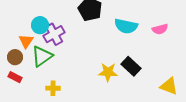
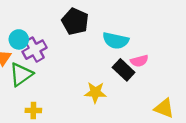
pink semicircle: (160, 29) -> (139, 61), moved
black rectangle: (131, 66) -> (124, 70), moved

